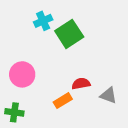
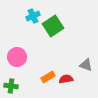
red semicircle: (81, 84) -> (66, 79), moved
gray triangle: (108, 95) -> (86, 65), moved

